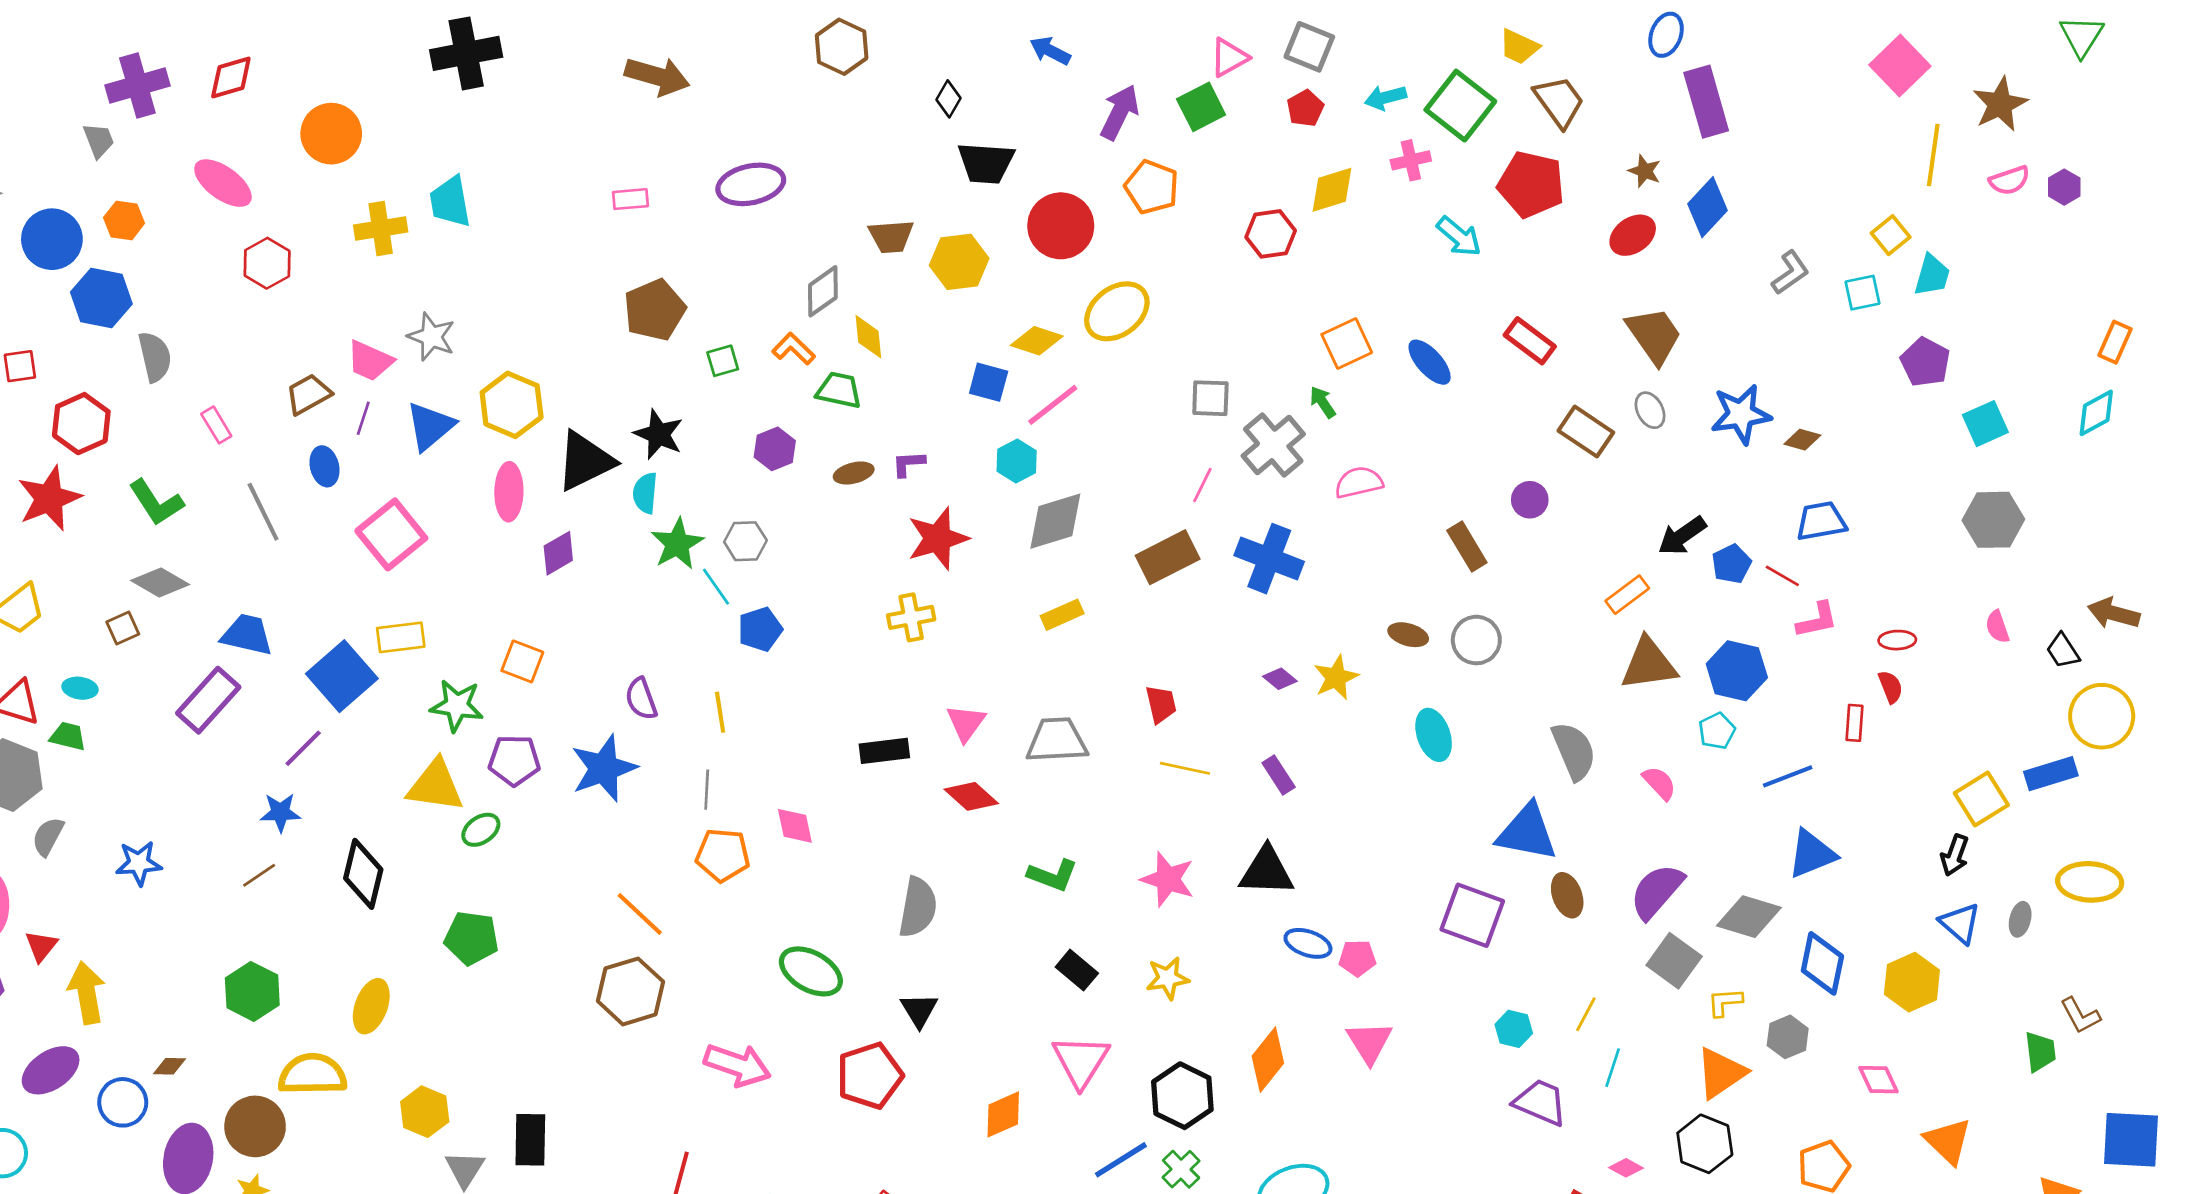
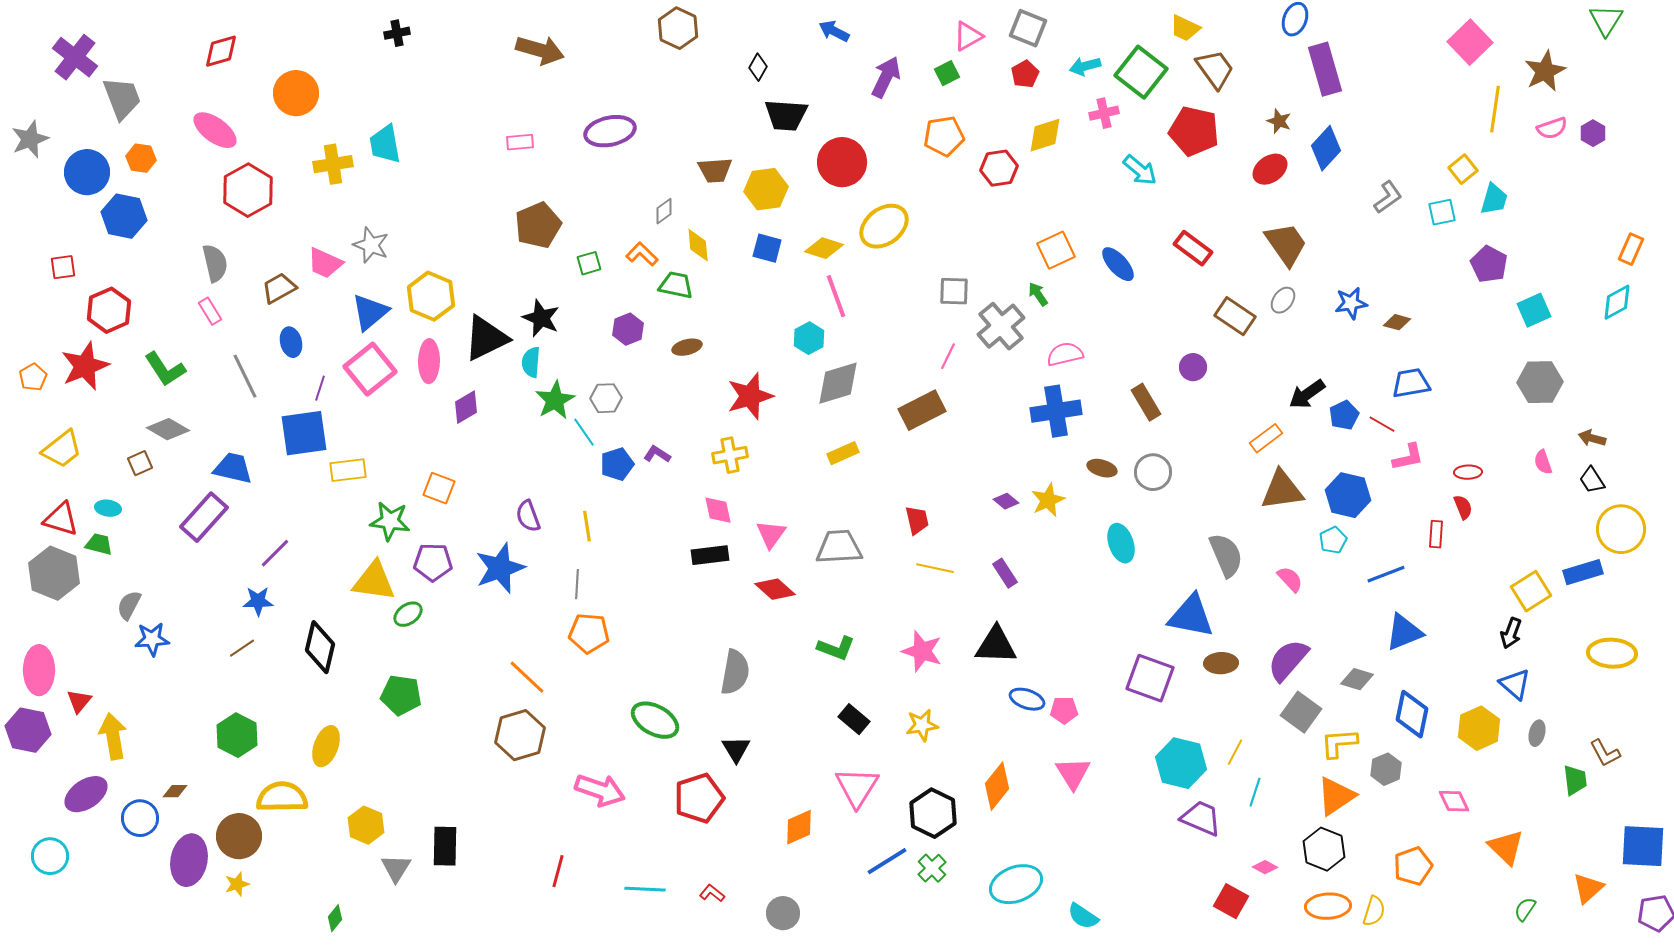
black cross: (466, 53) -> (397, 33), size x0.5
purple cross: (137, 86) -> (75, 57), moved, turned -36
green square: (1201, 107) -> (947, 73), size x0.7
gray trapezoid: (99, 140) -> (122, 98), size x1.6
orange pentagon: (1152, 187) -> (944, 136), moved, turned -30
red hexagon: (267, 263) -> (248, 190), size x1.4
gray diamond: (823, 291) -> (664, 211), size x0.7
gray semicircle: (155, 357) -> (215, 263), moved
blue square: (989, 382) -> (767, 248), moved
pink line: (1053, 405) -> (836, 296), turned -72
gray ellipse: (1650, 410) -> (1283, 300), turned 64
blue star: (1741, 414) -> (1351, 303), size x0.7
purple line: (363, 418) -> (320, 388), moved
purple L-shape: (908, 464) -> (657, 454), moved, turned 36
pink square: (391, 534) -> (370, 369), moved
blue cross: (1269, 559) -> (1056, 411), moved, turned -30
brown arrow: (2114, 613) -> (1592, 438), moved, size x0.7
blue square: (342, 676) -> (304, 433), moved, turned 33
pink diamond: (795, 826) -> (718, 510), moved
gray semicircle: (48, 836) -> (129, 605), moved
brown ellipse: (1567, 895) -> (1221, 663), turned -72
gray diamond: (1749, 917) -> (1357, 679), size x0.7
gray ellipse: (2020, 919) -> (1537, 733), moved
yellow L-shape: (1725, 1002) -> (1339, 743), size x1.4
cyan hexagon: (1514, 1029) -> (1181, 763), size x1.8

